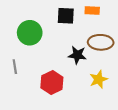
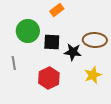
orange rectangle: (92, 11) -> (57, 10), moved, turned -40
black square: (66, 16) -> (52, 42), moved

